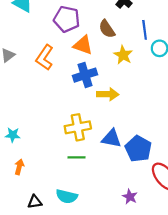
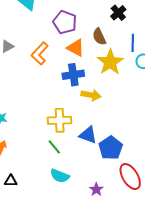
yellow star: (123, 55) -> (110, 62), size x1.5
green line: (77, 157) -> (54, 147), turned 42
cyan semicircle: (67, 196) -> (60, 176), moved

